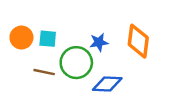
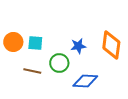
green circle: (76, 63) -> (59, 63), size x0.7

